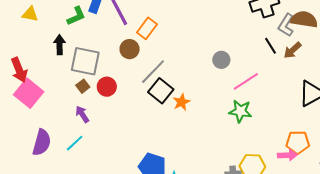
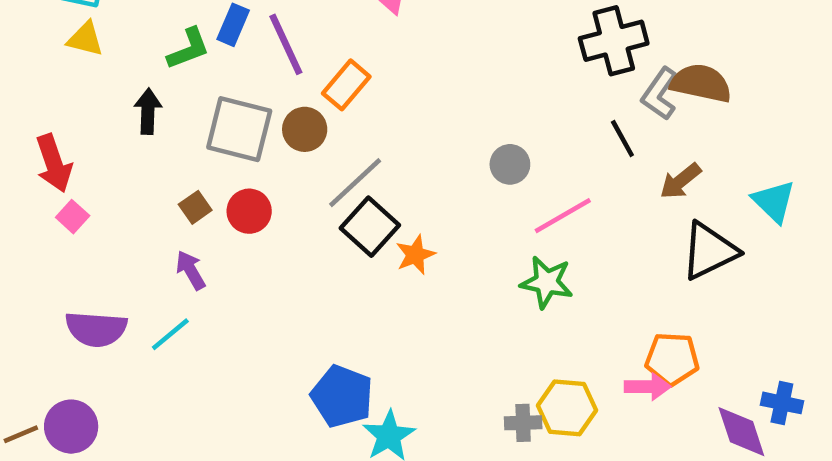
brown arrow: (293, 50) -> (680, 181), moved
gray square: (85, 61) -> (239, 129), moved
pink square: (29, 93) -> (73, 217), size x0.5
purple semicircle: (42, 142) -> (96, 329), turned 76

